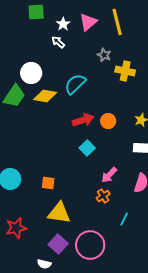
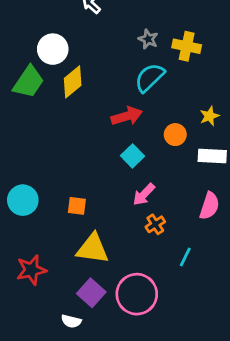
gray star: (104, 55) -> (148, 39), moved
cyan semicircle: (75, 84) -> (150, 78), moved
yellow diamond: (45, 96) -> (73, 82), turned -50
orange circle: (108, 121) -> (175, 135), moved
pink arrow: (109, 175) -> (144, 194), moved

